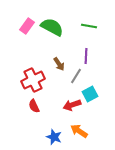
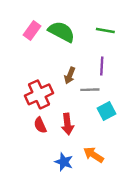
brown arrow: (59, 64) -> (70, 75), turned 56
gray line: (76, 76) -> (90, 90), turned 56
red arrow: (72, 105) -> (67, 124), moved, turned -78

